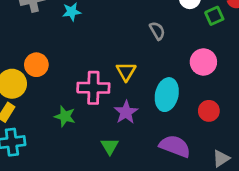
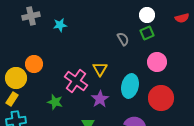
green square: (214, 16) -> (147, 33), moved
pink cross: (93, 88) -> (76, 81), turned 35
red circle: (209, 111) -> (161, 98), size x1.6

